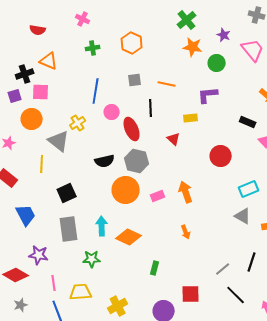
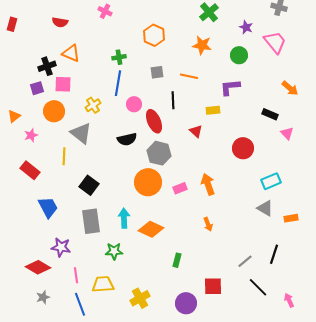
orange star: (193, 47) -> (202, 45), moved
green cross: (93, 48) -> (119, 57), moved
yellow cross: (78, 123) -> (93, 105), moved
black semicircle: (105, 161) -> (127, 139), moved
black square: (67, 193) -> (89, 185), turned -30

